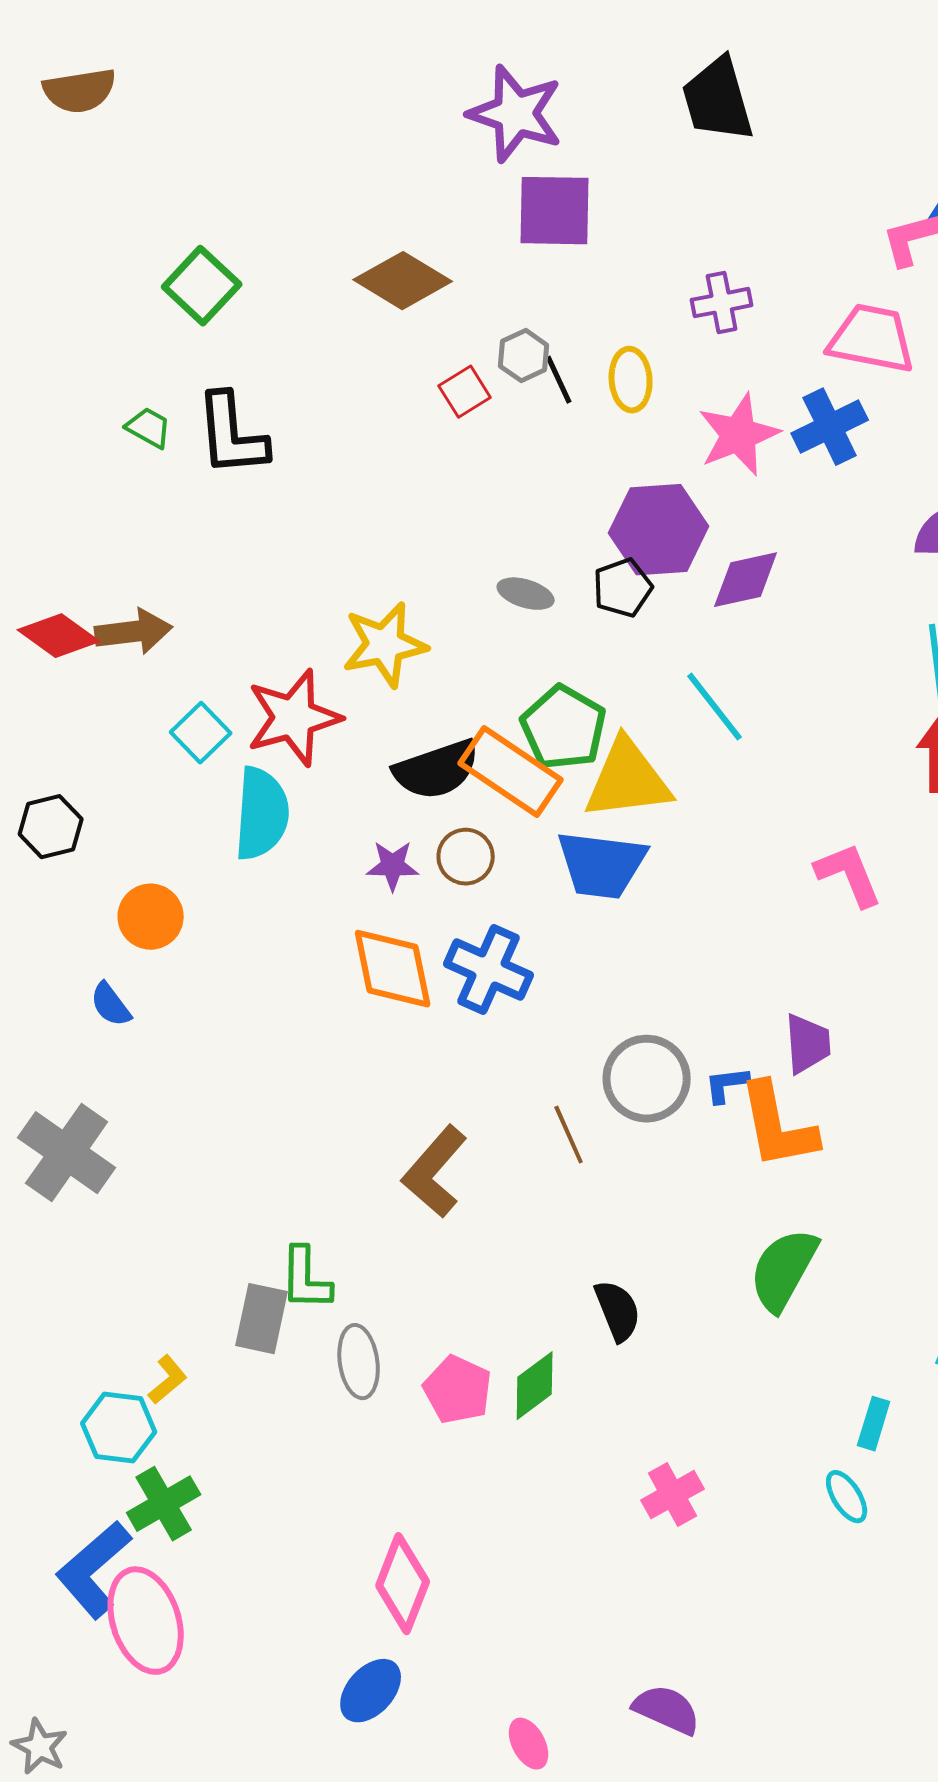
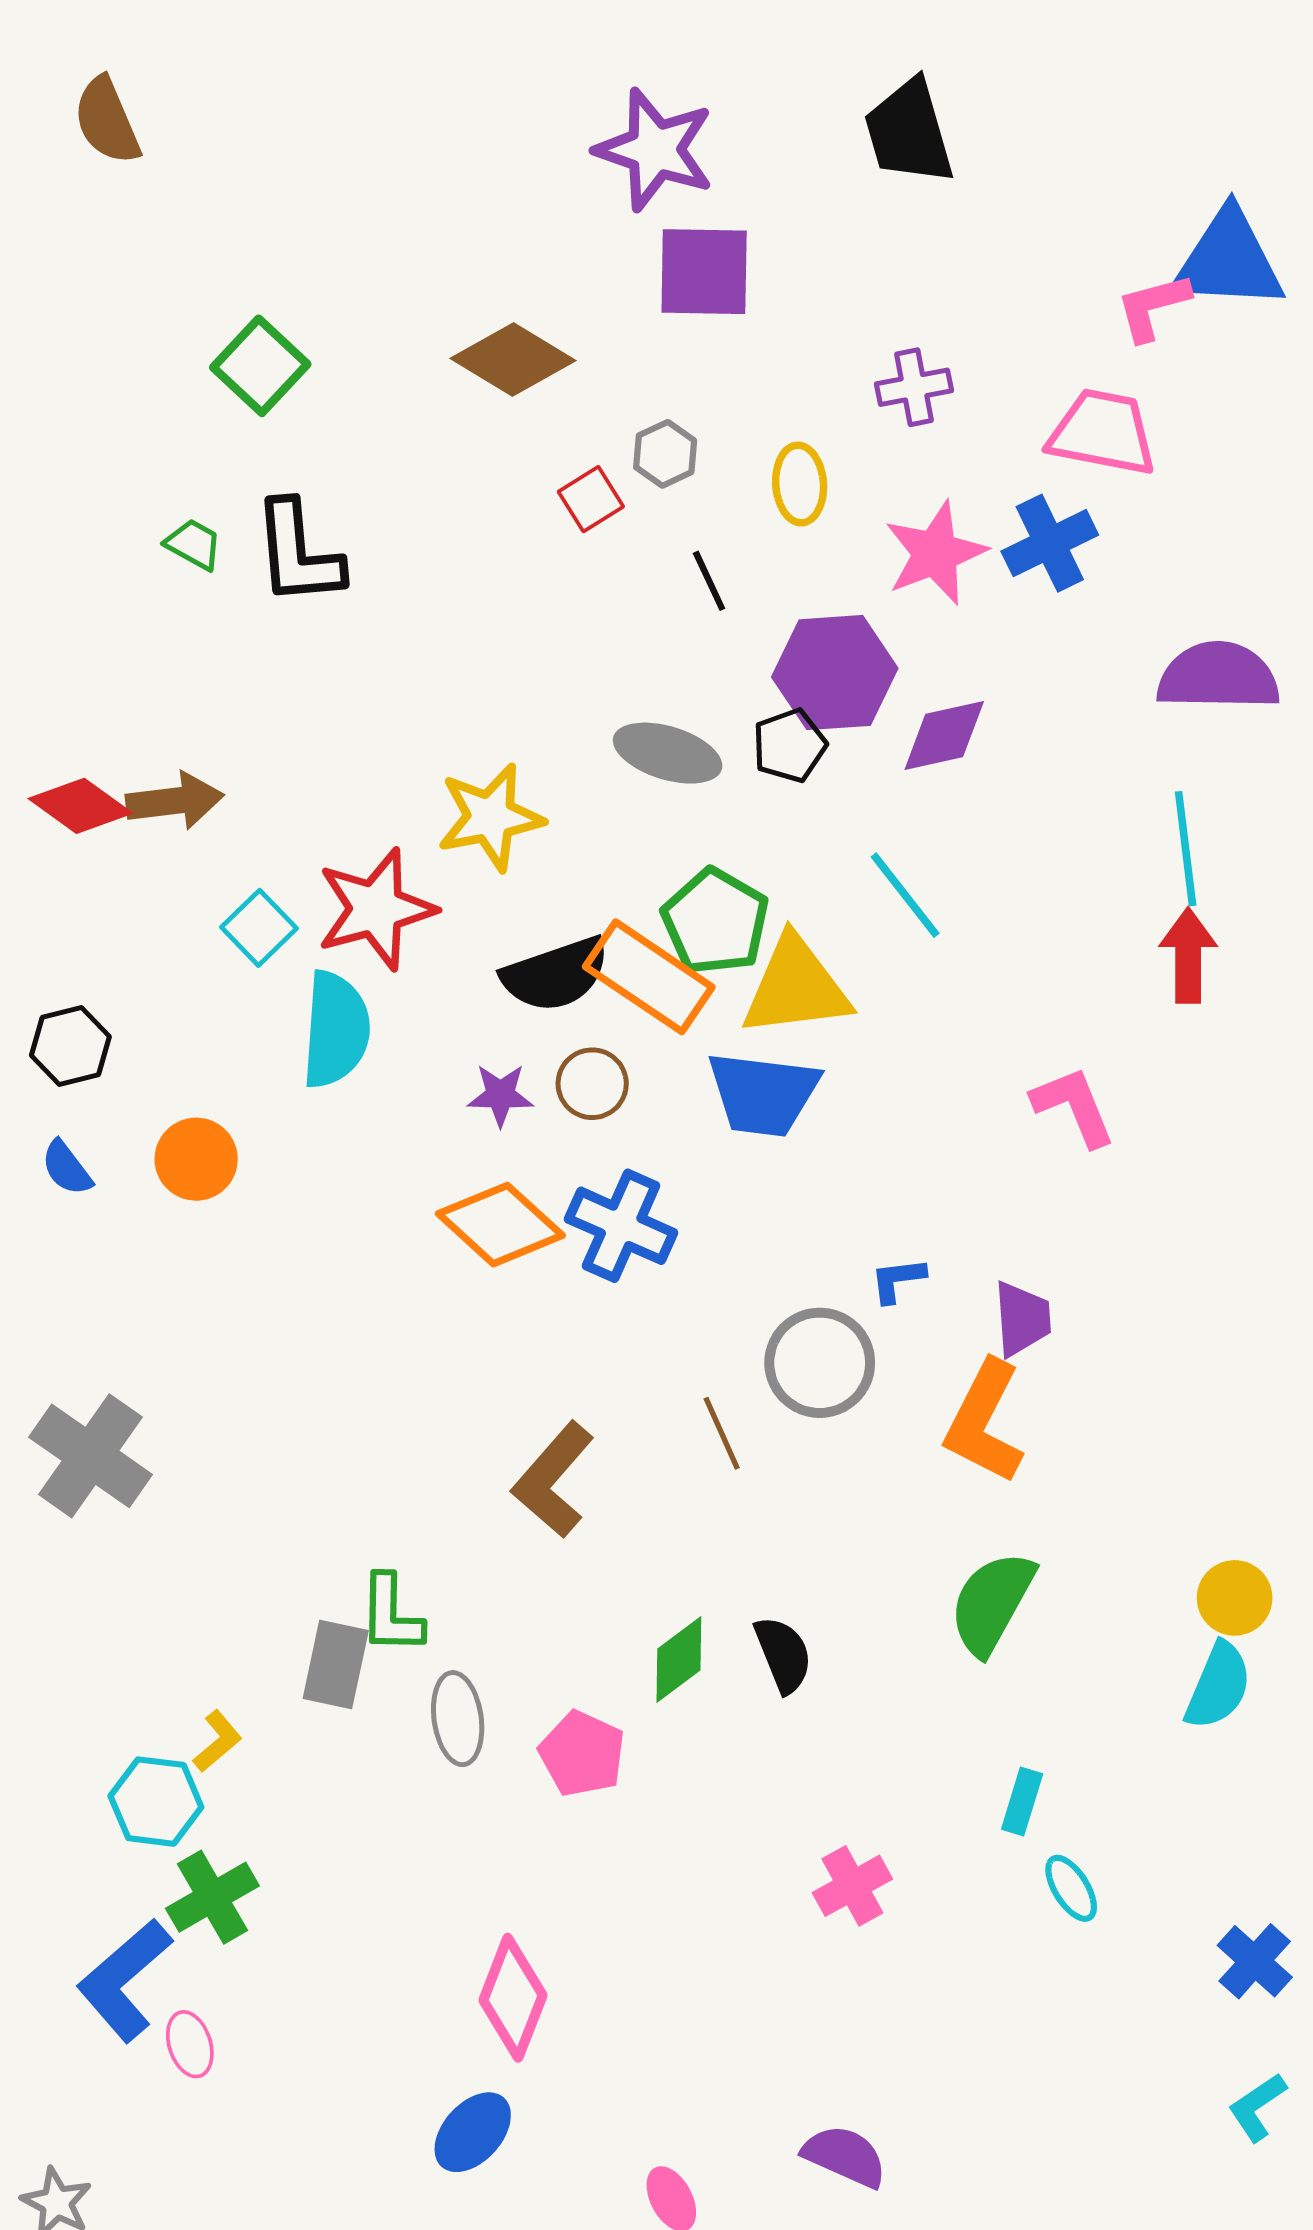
brown semicircle: (80, 91) -> (107, 121), turned 76
black line: (559, 380) -> (709, 581), moved
gray ellipse: (526, 594) -> (668, 753), size x1.5
orange diamond: (393, 969) -> (500, 1225), turned -36
blue semicircle: (111, 1005) -> (67, 1168), moved
blue L-shape: (727, 1085) -> (898, 1280), moved
orange L-shape: (778, 1126) -> (984, 1422), turned 38
green diamond: (535, 1386) -> (679, 1660), moved
cyan rectangle: (874, 1424) -> (1022, 1802), moved
pink ellipse: (146, 1621) -> (190, 2044), size x0.5

